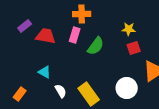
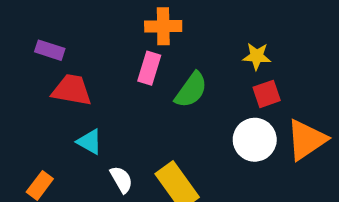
purple rectangle: (25, 26) -> (50, 50), turned 56
red trapezoid: (46, 36) -> (72, 90), moved
white circle: (127, 88) -> (255, 140), moved

